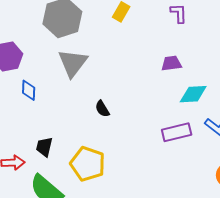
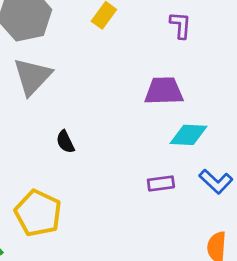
purple trapezoid: (171, 63) -> (164, 91), size x1.4
purple rectangle: (177, 132) -> (161, 183), size x0.7

